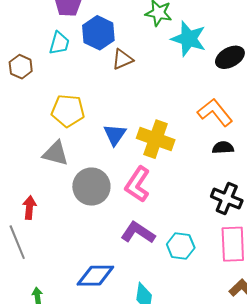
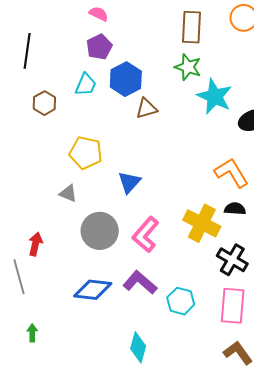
yellow cross: (156, 139) -> (202, 223), moved
gray triangle: (56, 153) -> (68, 193), size x0.7
blue diamond: (95, 276) -> (93, 290), moved

